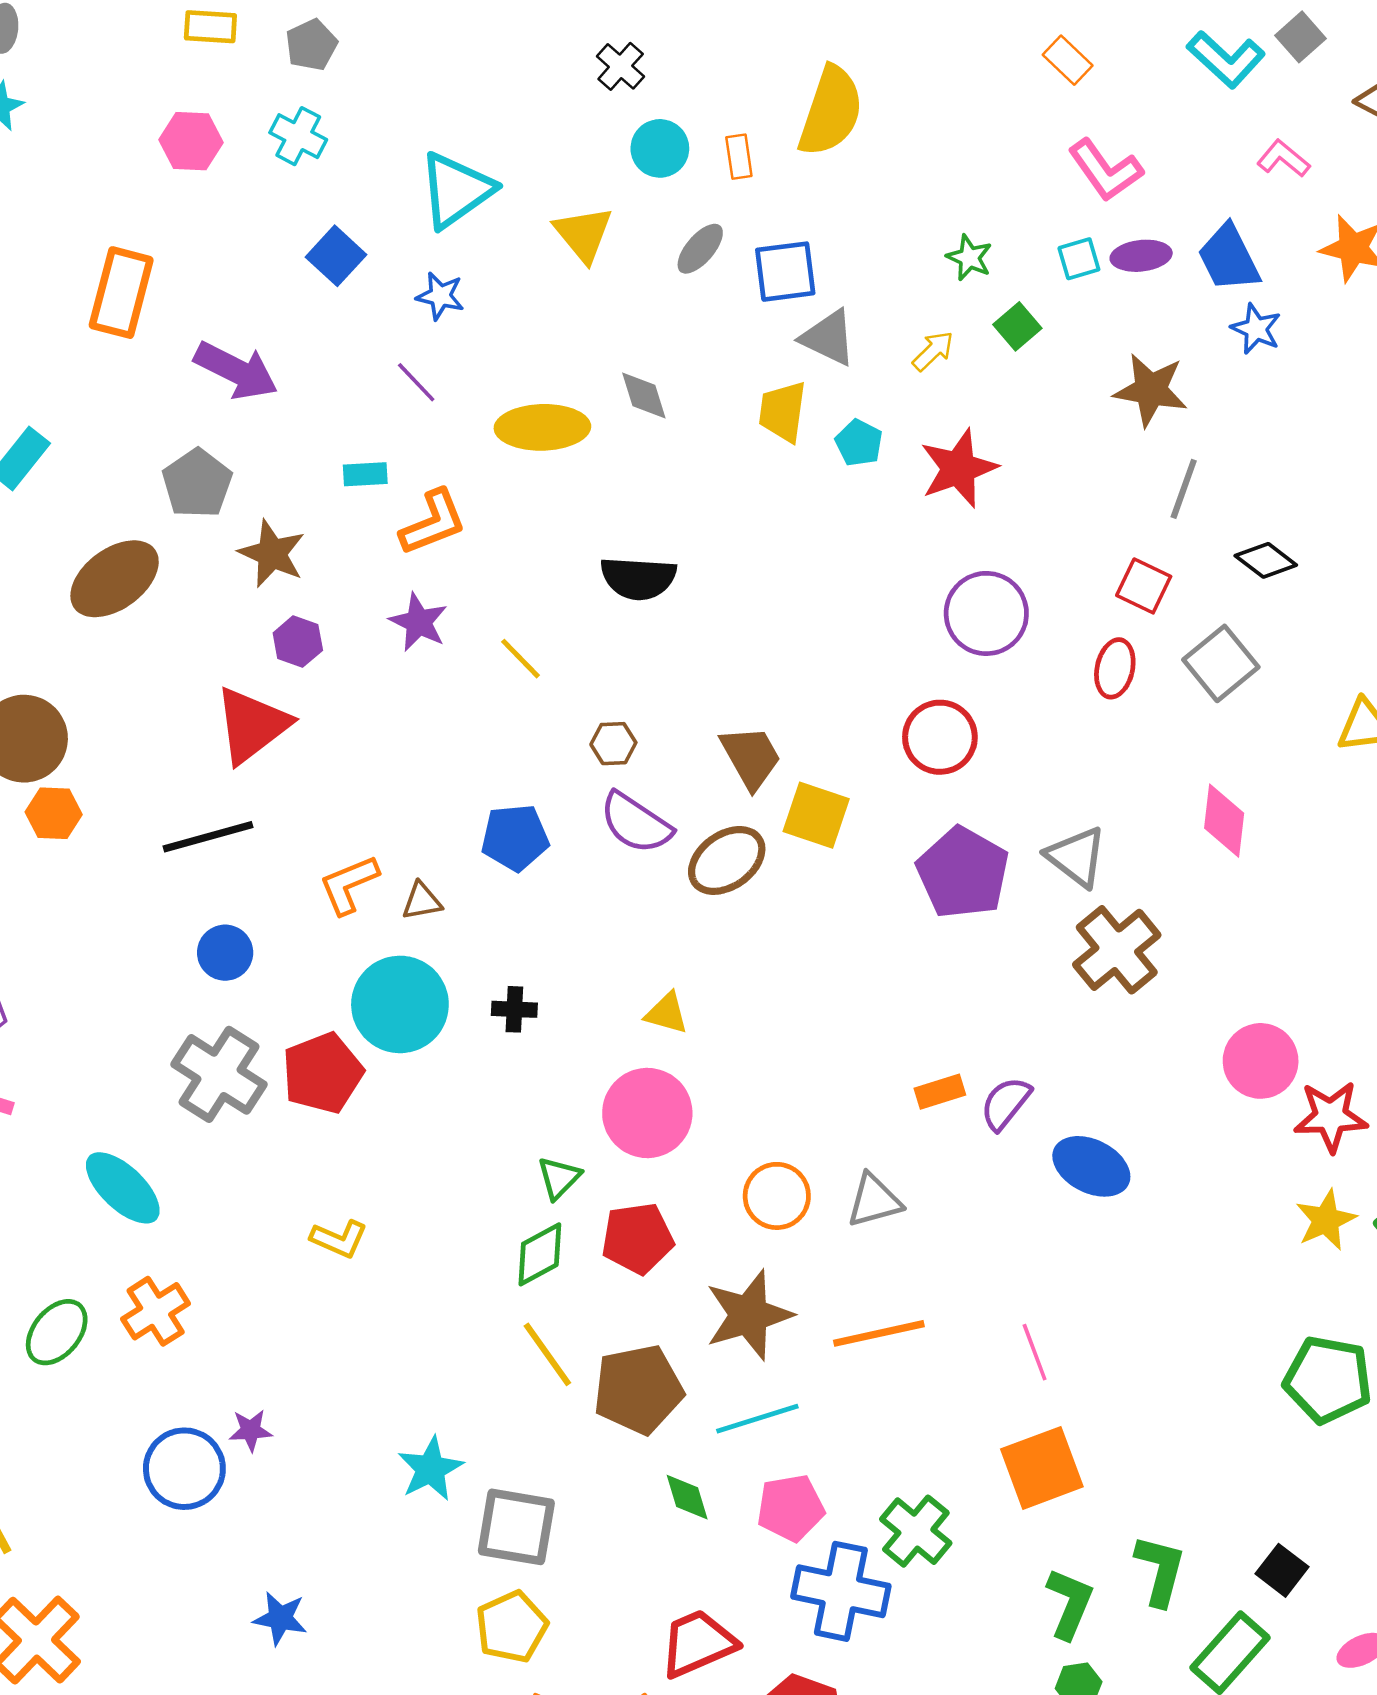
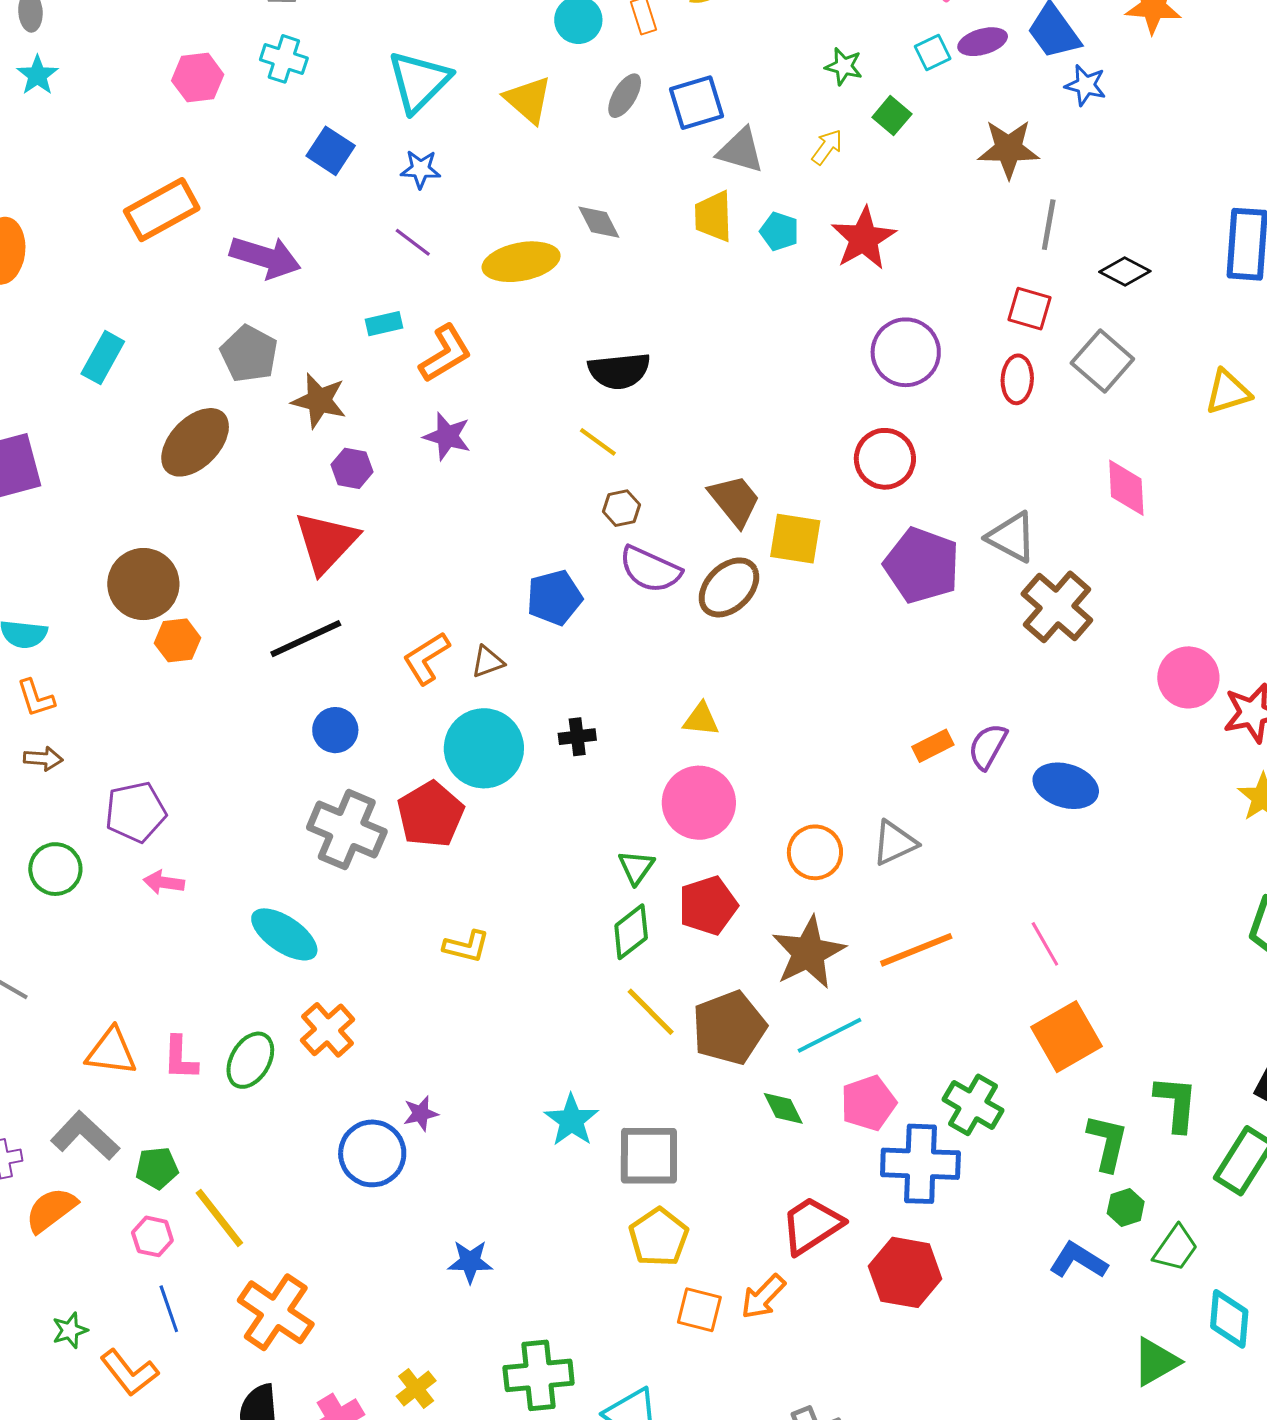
orange rectangle: (121, 293) -> (162, 210), turned 56
yellow line: (521, 659) -> (598, 442), moved

